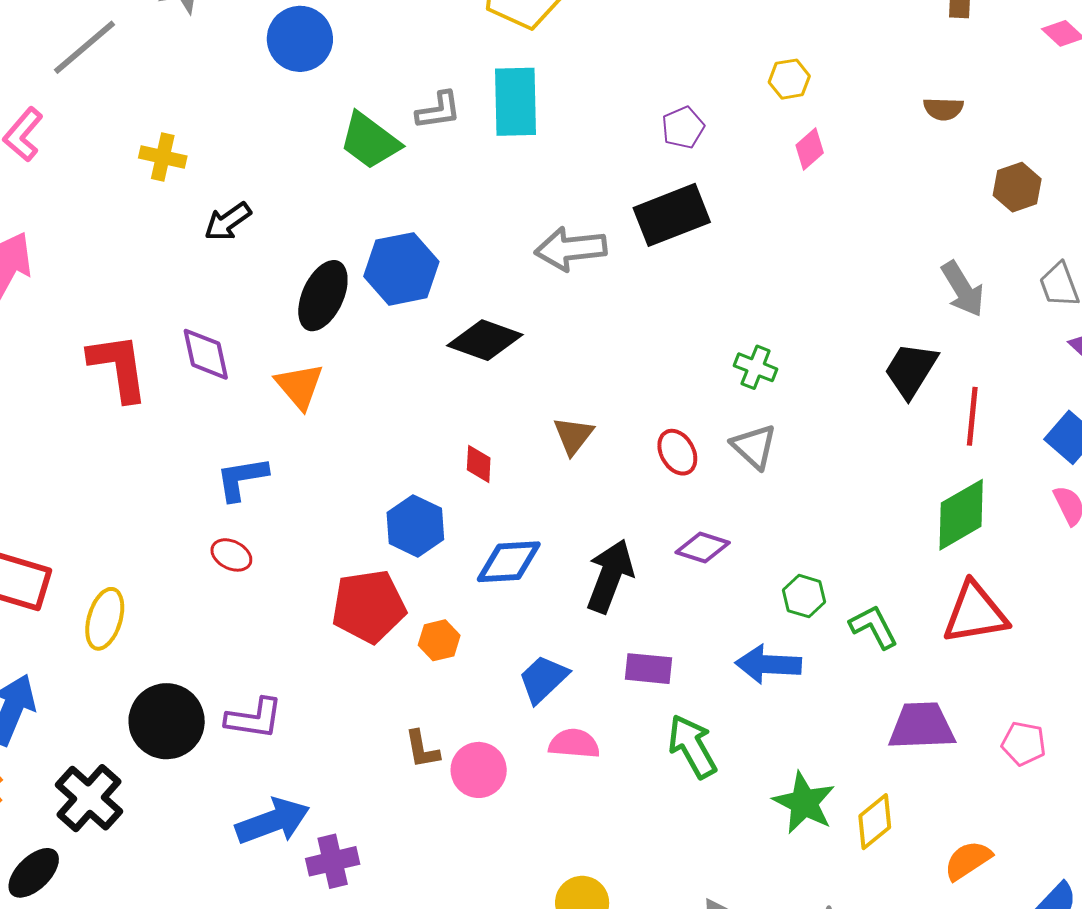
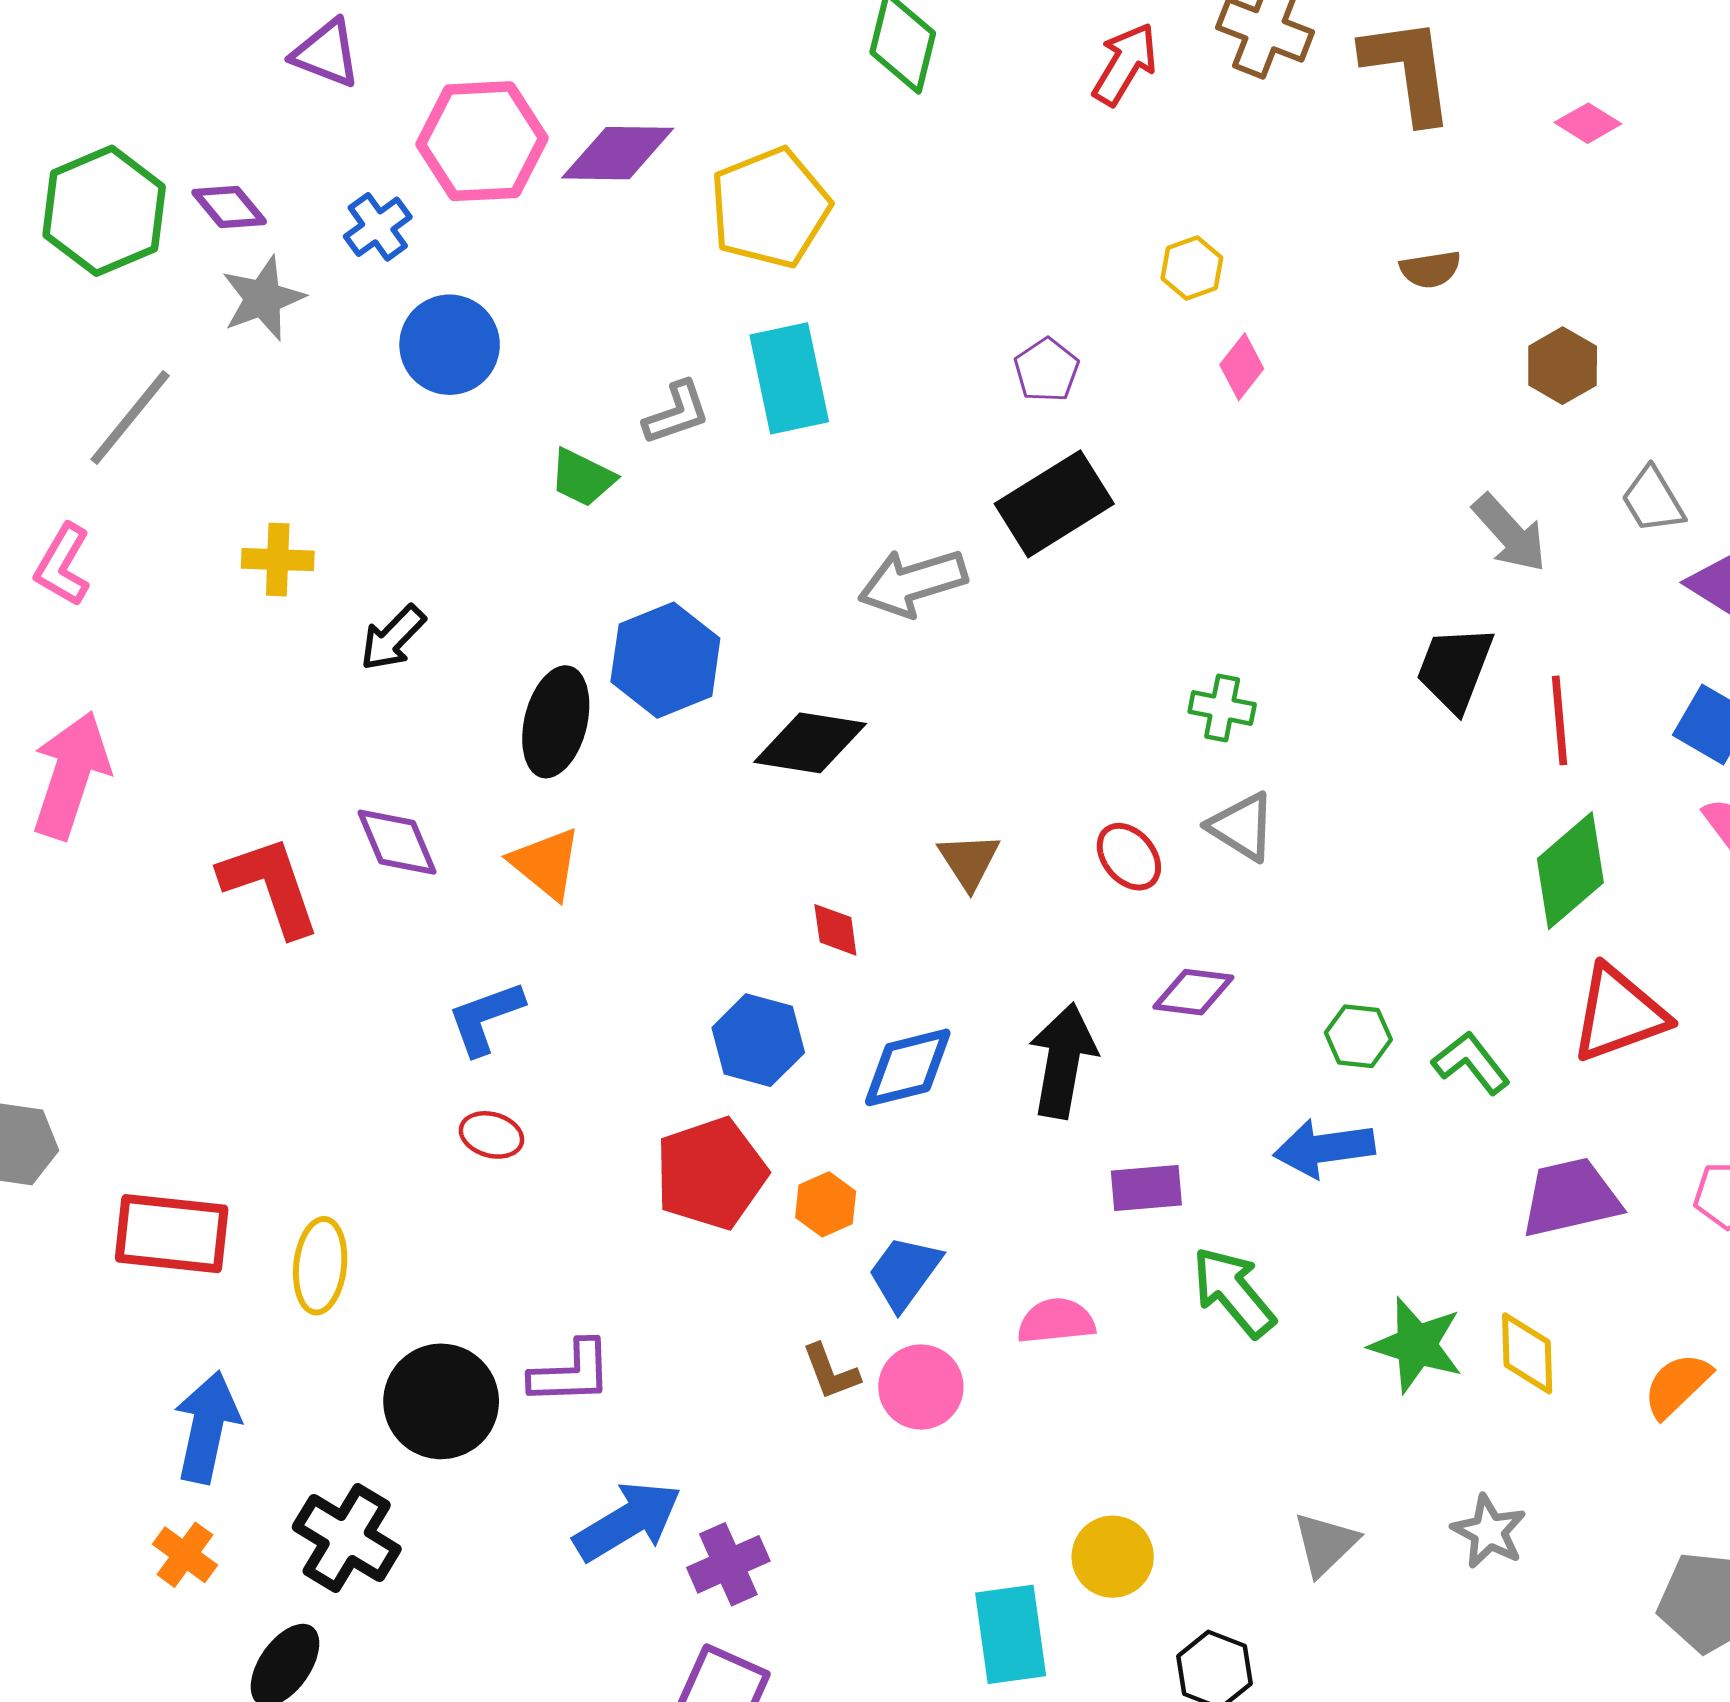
green trapezoid: (370, 141) -> (582, 478), size x0.7
blue trapezoid: (543, 679) -> (904, 1273), moved
yellow diamond: (875, 822) -> (1527, 1353), turned -42

